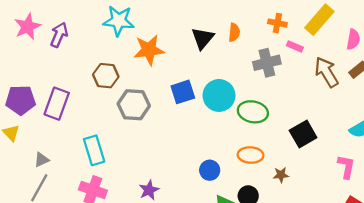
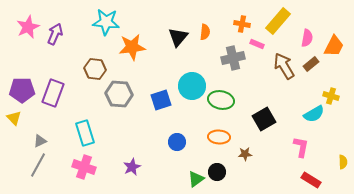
blue square: (183, 92) -> (161, 100), moved
blue circle: (210, 170) -> (177, 142), moved

